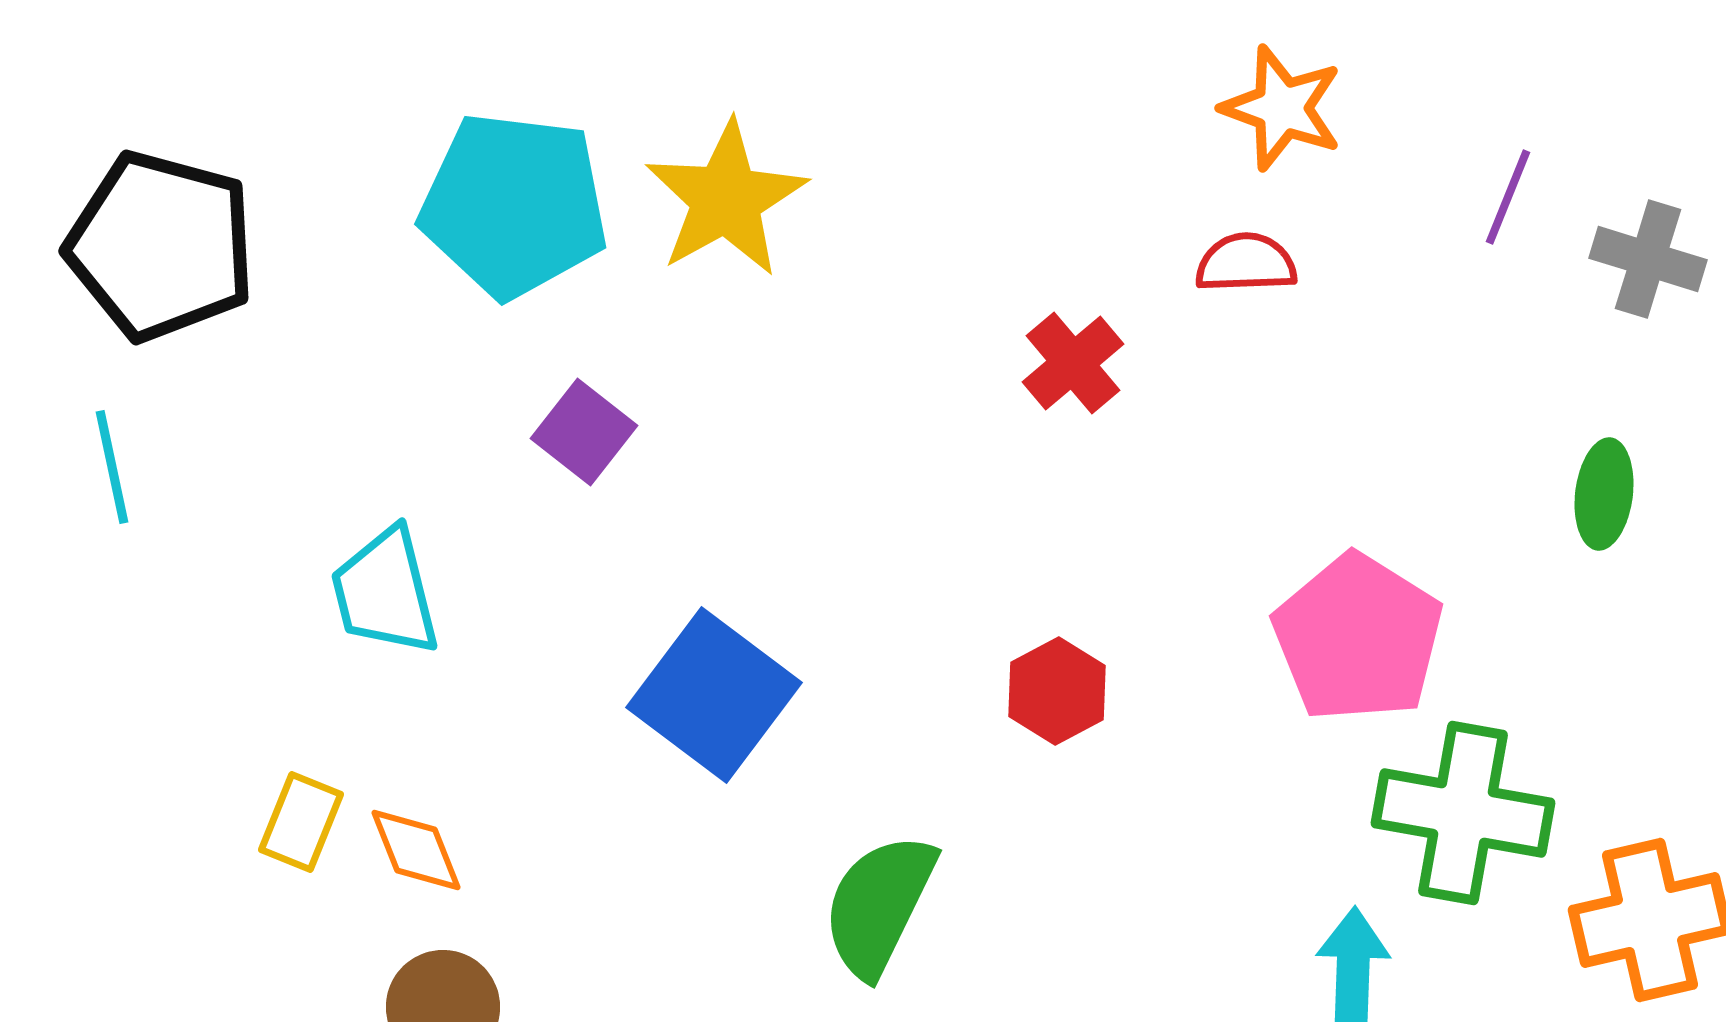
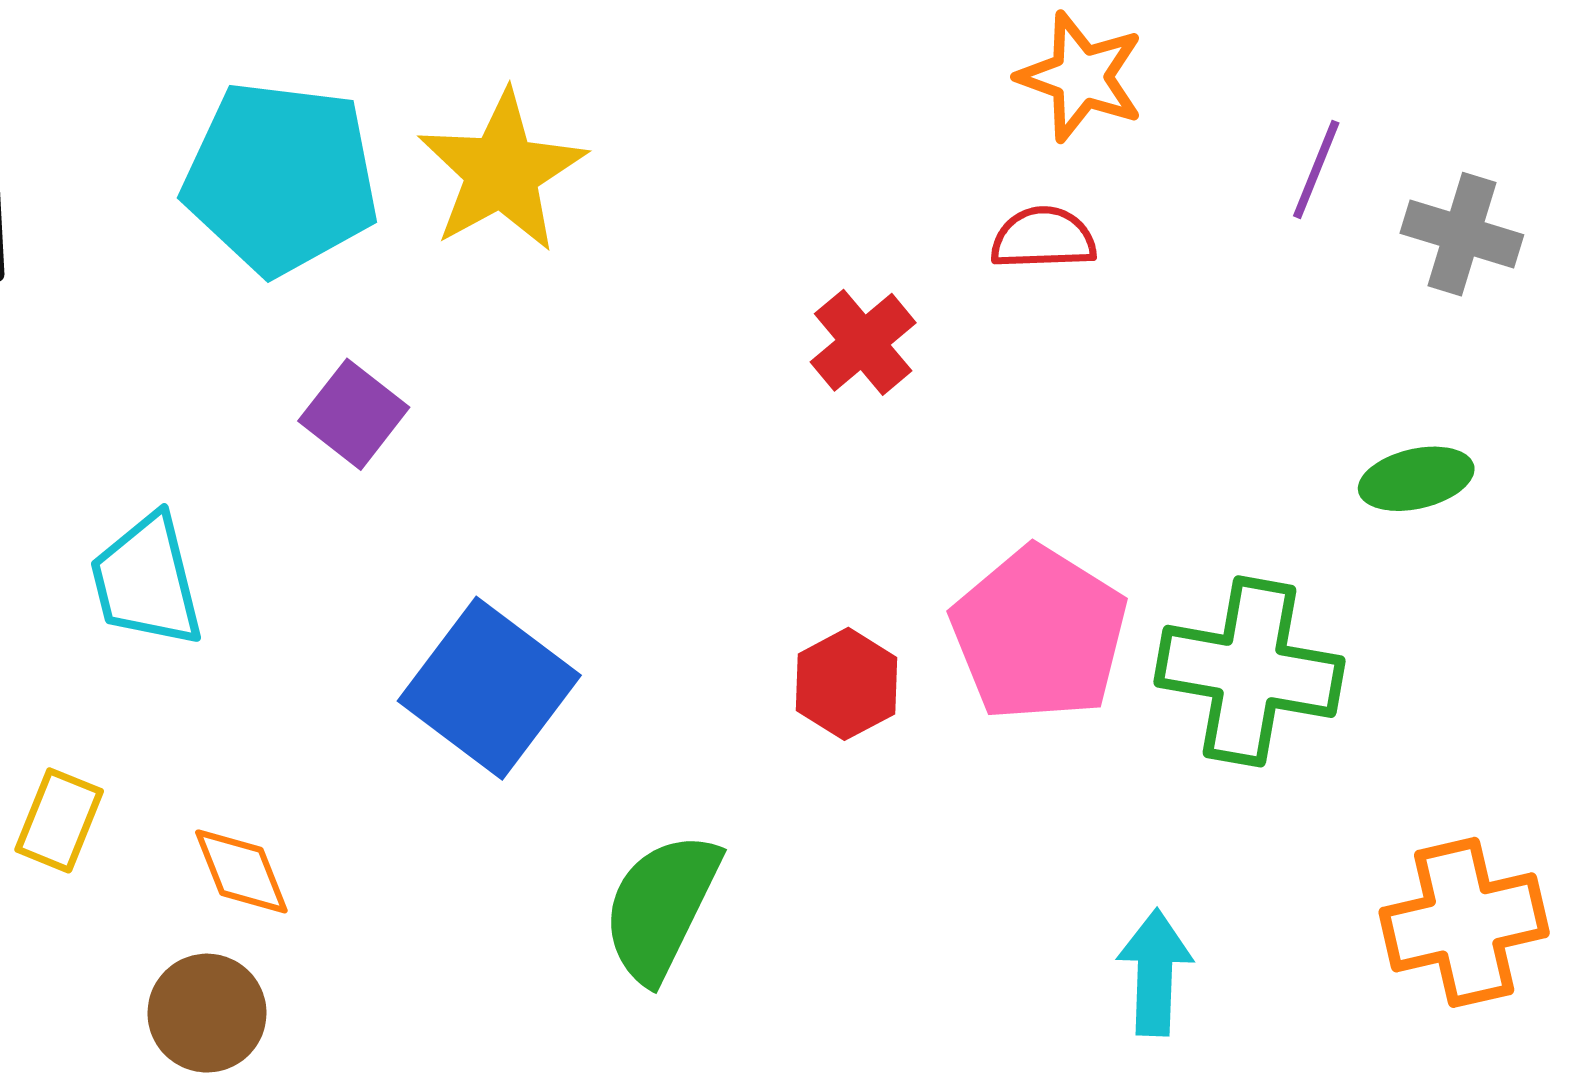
green ellipse: (1604, 494) -> (1416, 479), turned 70
pink pentagon: (1358, 638) -> (1039, 634), moved
green cross: (1463, 813) -> (1250, 671), moved
orange diamond: (416, 850) -> (241, 871), moved

